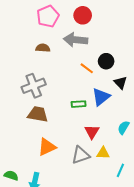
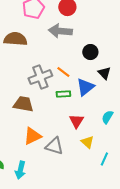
brown semicircle: (43, 48) -> (15, 39), moved, size x1.6
orange line: (87, 68) -> (63, 72), moved
gray cross: (34, 86) -> (40, 77), moved
yellow triangle: (103, 153) -> (87, 142), turned 40
gray triangle: (81, 155) -> (54, 146), moved, turned 36

